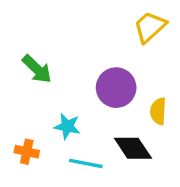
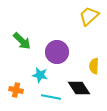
purple circle: (116, 88) -> (57, 52), moved

